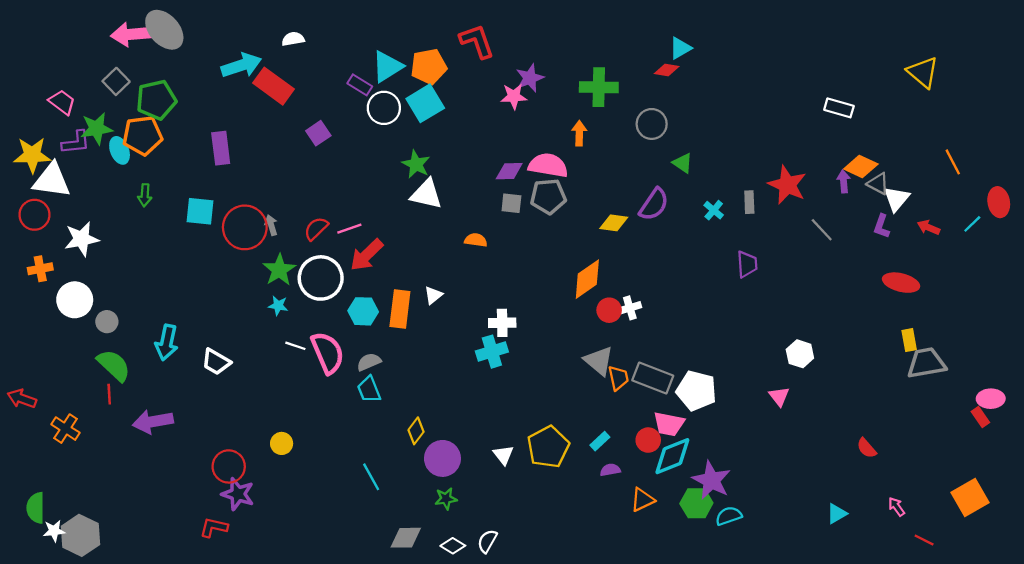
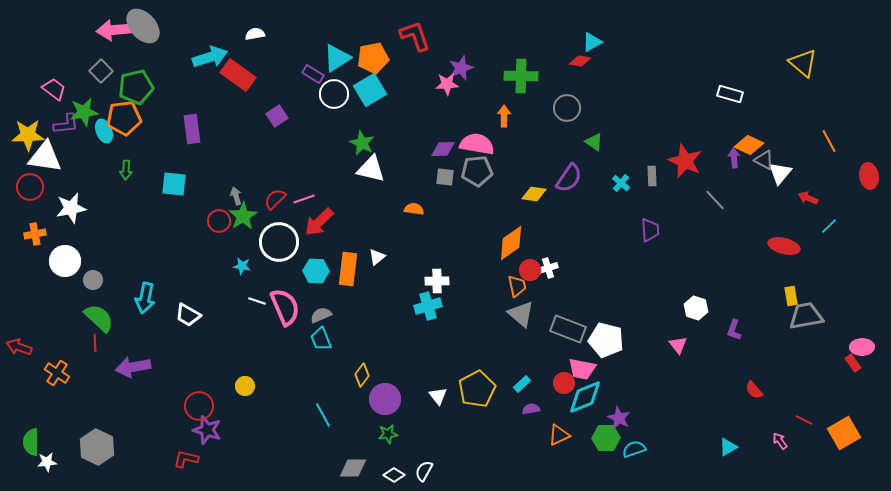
cyan line: (972, 224) -> (829, 226), moved
purple L-shape: (881, 226) -> (734, 330), moved
red circle: (245, 227) -> (219, 221), moved, size x0.6
green star: (279, 270) -> (243, 216), moved
orange trapezoid: (618, 378) -> (517, 286), moved
purple star: (711, 480) -> (619, 418), size x0.7
gray hexagon: (80, 535) -> (97, 447), moved
red line: (924, 540) -> (804, 420), moved

